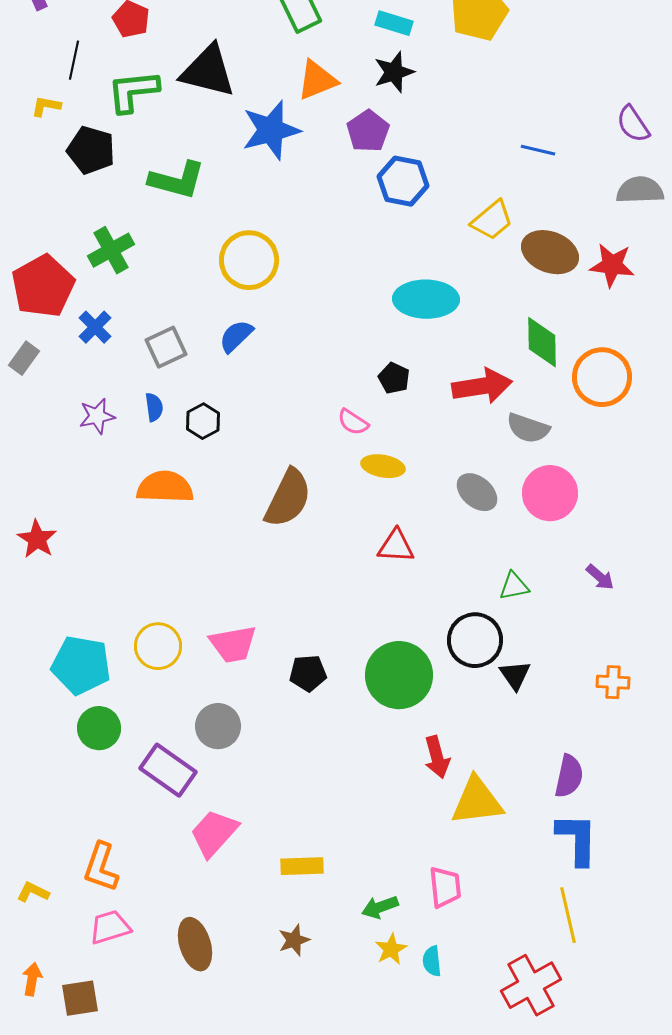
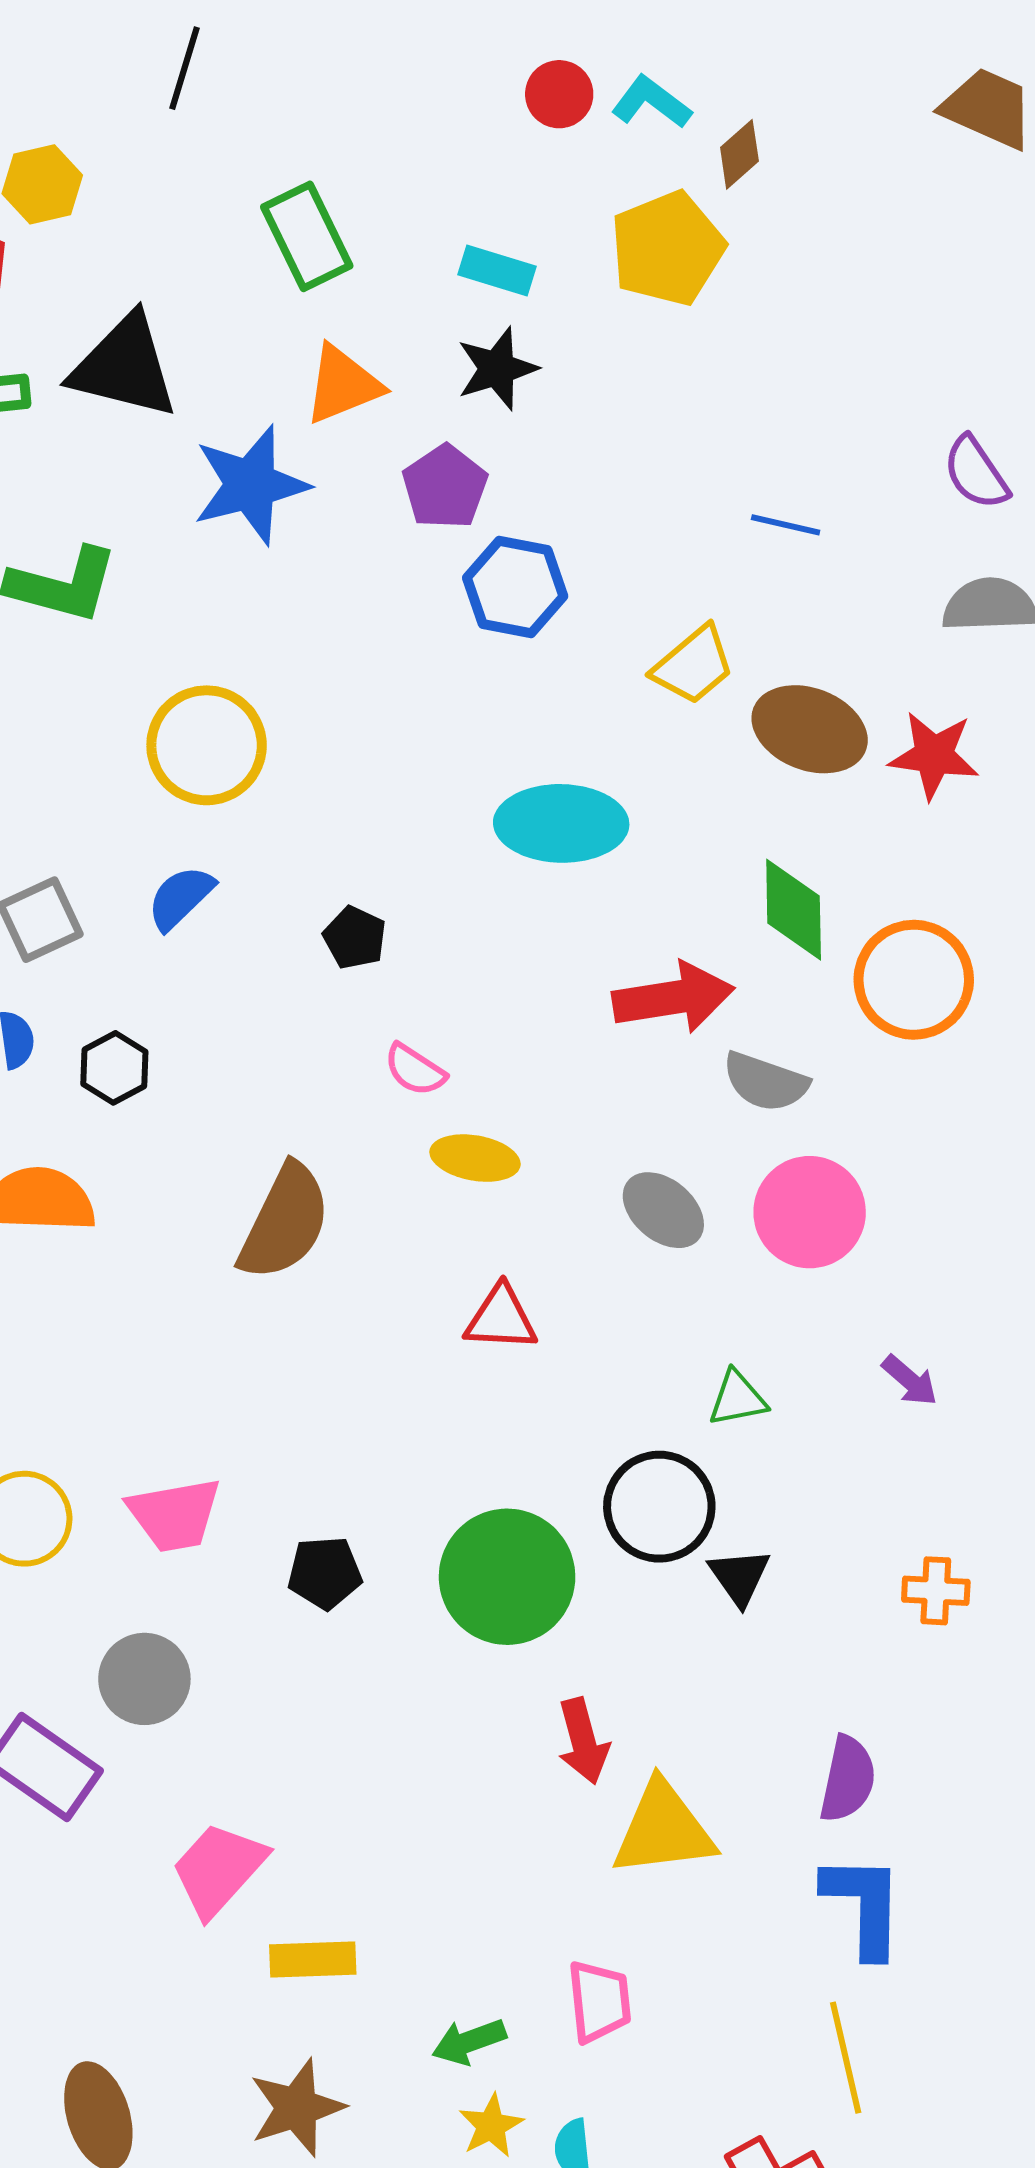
black pentagon: (394, 378) -> (355, 938), moved
pink trapezoid: (214, 833) -> (219, 1869), moved
brown star: (294, 940) -> (297, 2108), size x1.5

